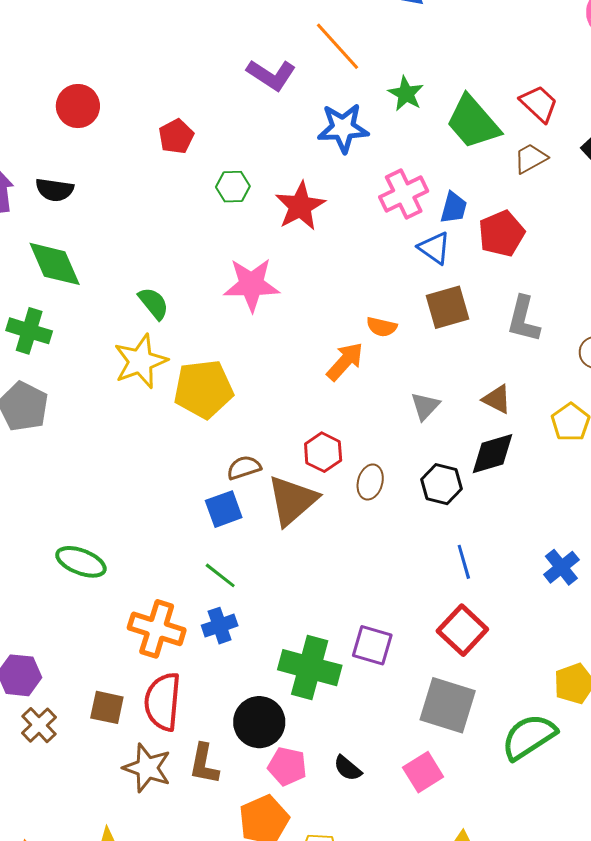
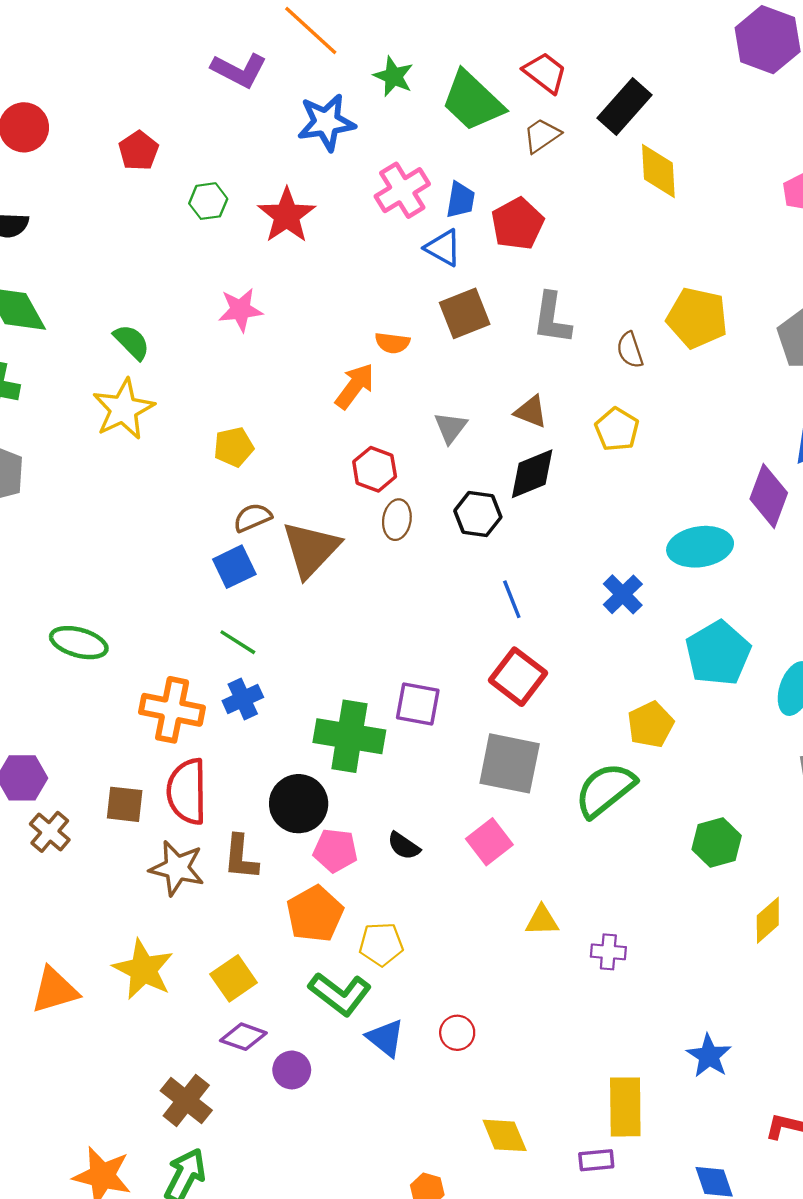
pink star: (251, 285) -> (240, 310), size x0.7
yellow pentagon: (203, 389) -> (234, 447), moved, size x0.6
red hexagon: (323, 452) -> (375, 469), moved

